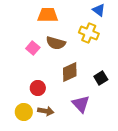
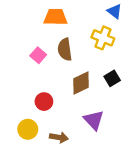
brown semicircle: (56, 43) -> (65, 49), turned 66
black square: (101, 78) -> (112, 78), moved
brown arrow: (46, 111) -> (59, 137), moved

